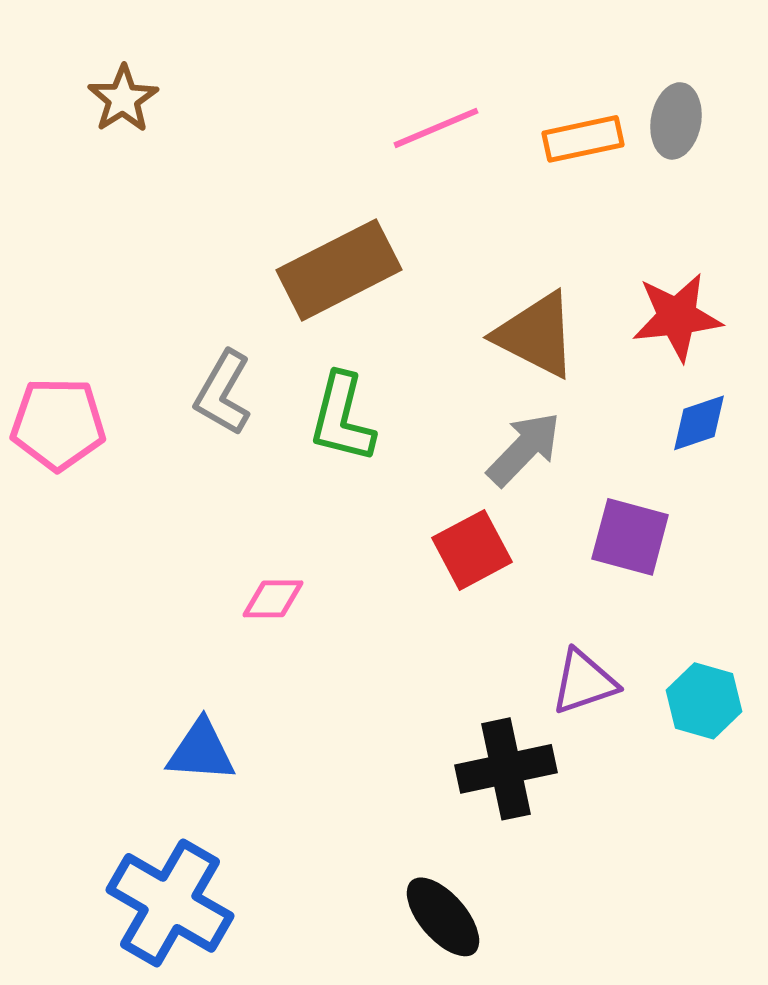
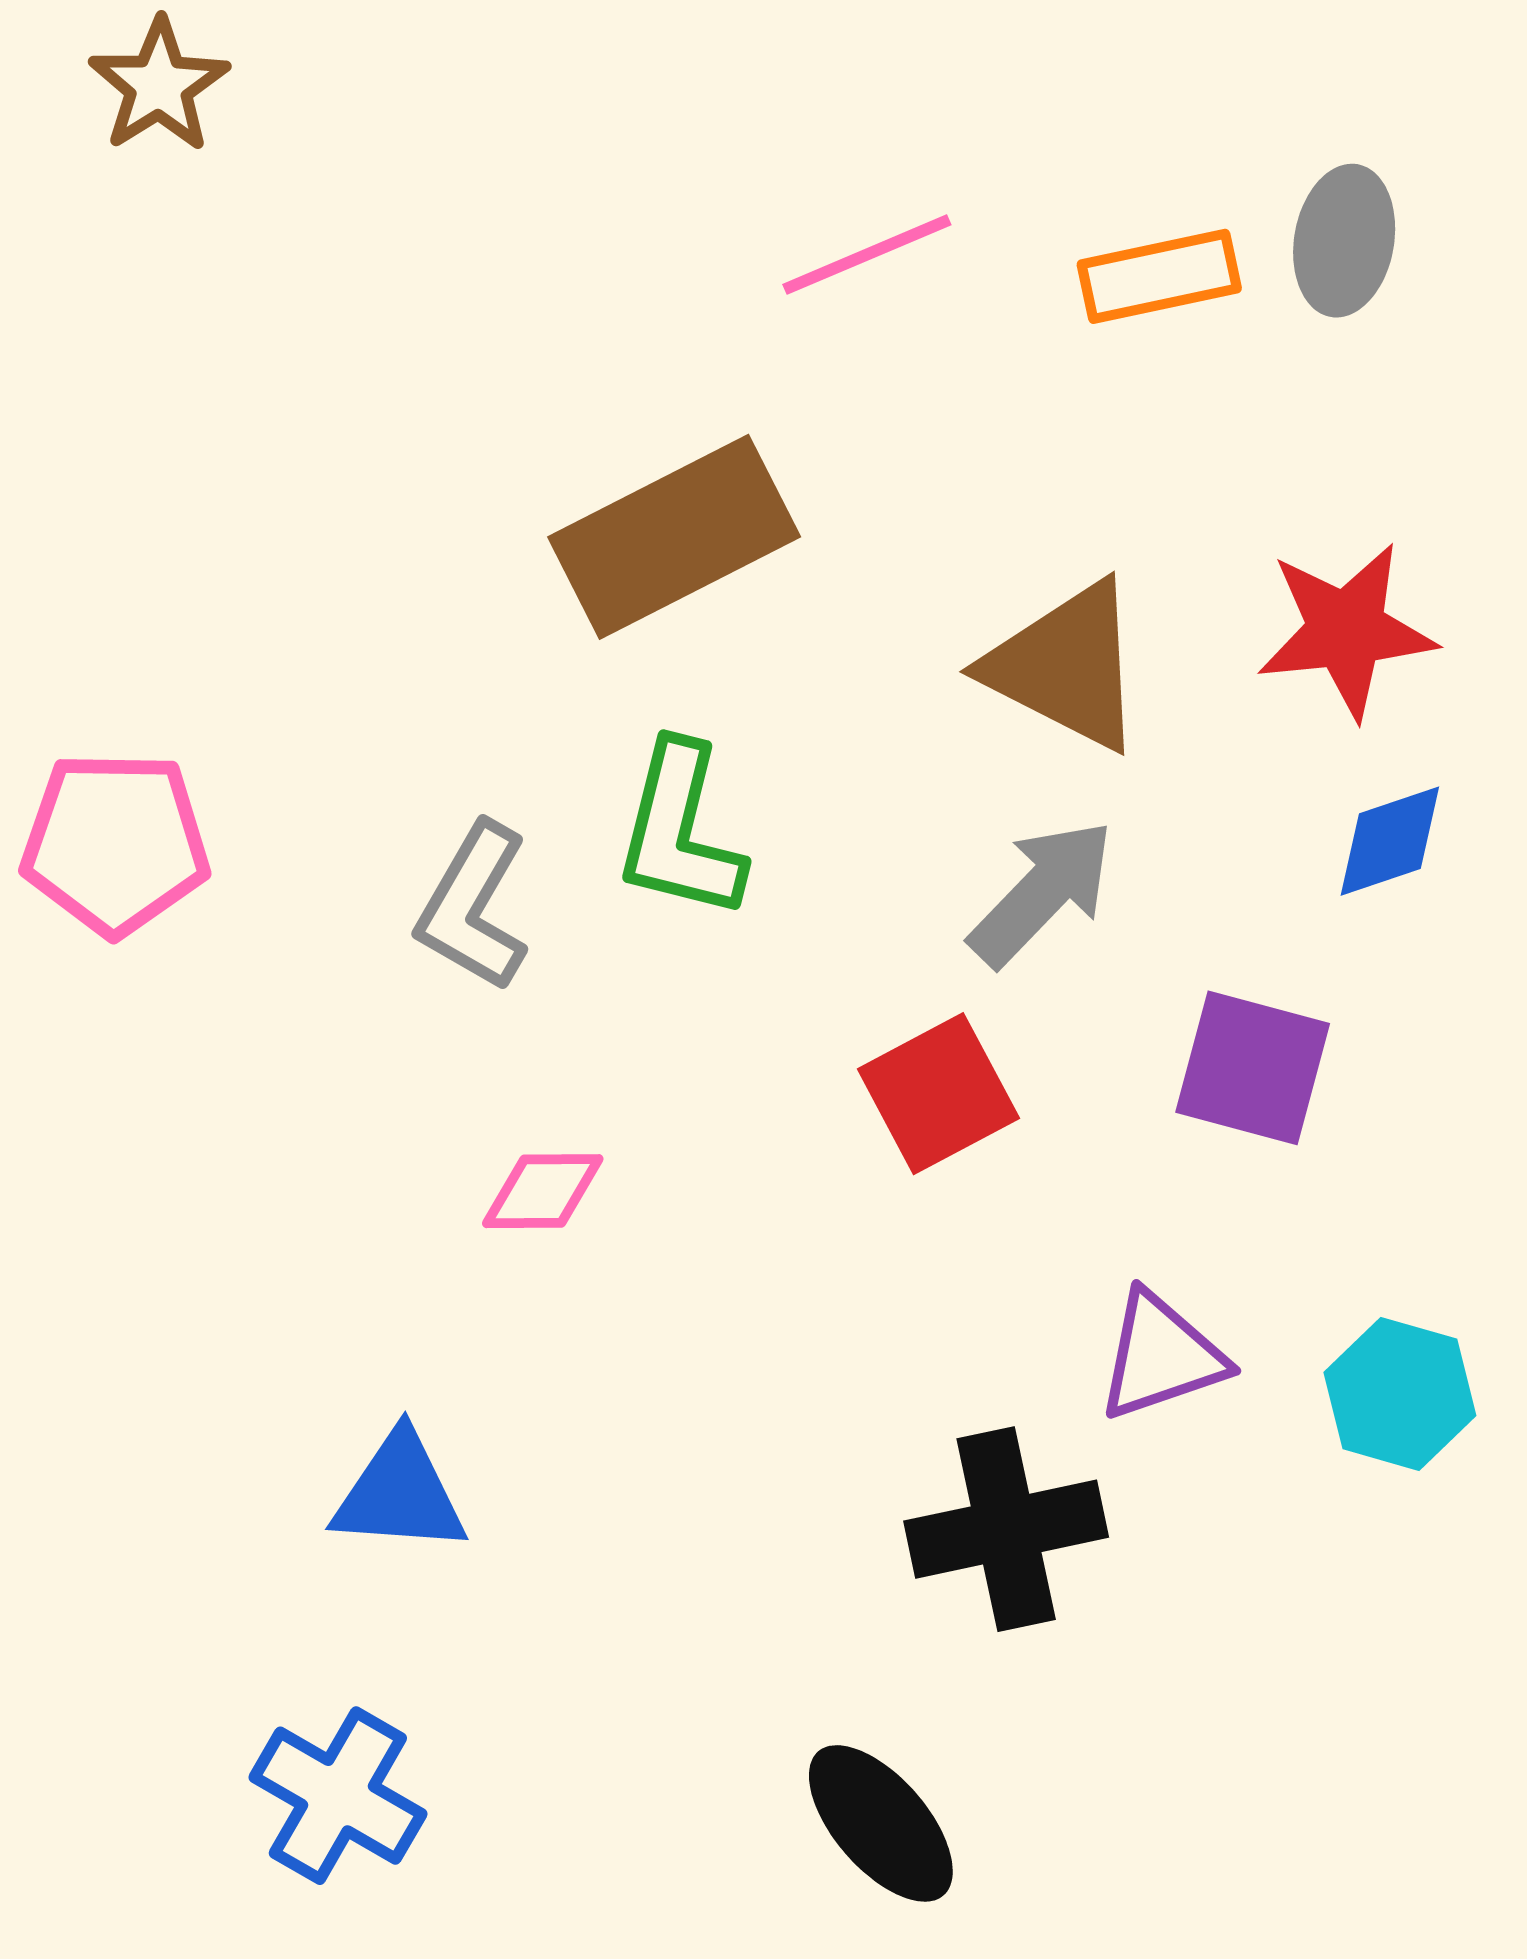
brown star: (123, 99) -> (159, 86), moved
gray L-shape: (223, 393) -> (473, 907), moved
blue cross: (170, 903) -> (338, 1796), size x0.7

